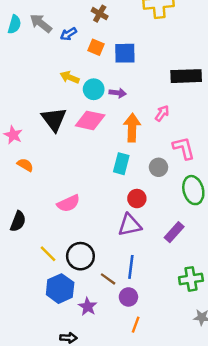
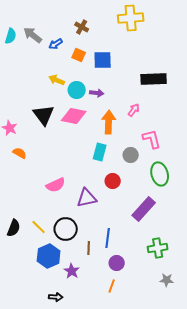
black semicircle: (18, 221) -> (14, 228), moved
purple triangle: (130, 225) -> (87, 198), moved
purple rectangle: (174, 232) -> (144, 209), size x1.4
brown line: (108, 279) -> (89, 248), turned 56
purple circle: (128, 297) -> (117, 263), moved

